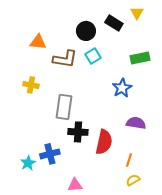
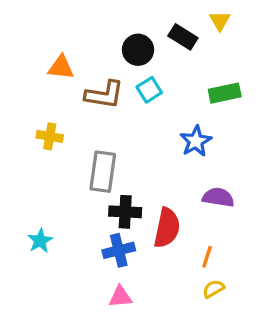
blue cross: (50, 154) -> (119, 250), moved
cyan star: (28, 163) -> (40, 241), moved

